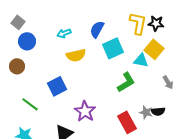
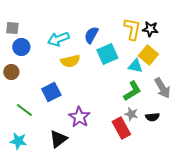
gray square: (18, 22) -> (12, 28), turned -32
cyan arrow: (64, 33) -> (58, 39), size x1.5
green L-shape: (126, 82) -> (132, 91), moved
gray arrow: (168, 82) -> (162, 88), size x1.5
gray star: (146, 112) -> (131, 114), moved

